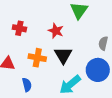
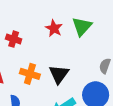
red star: (56, 31) -> (54, 28), moved

